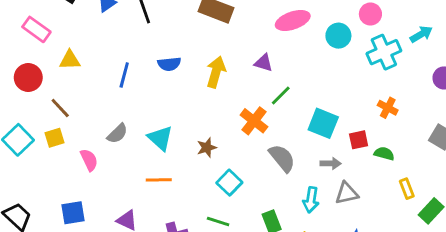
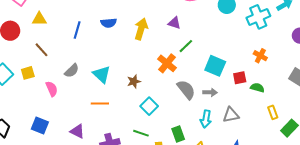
brown line: (60, 108) -> (42, 50), moved
gray arrow: (331, 163) -> (210, 92), moved
blue square: (73, 213) -> (40, 125), turned 30

